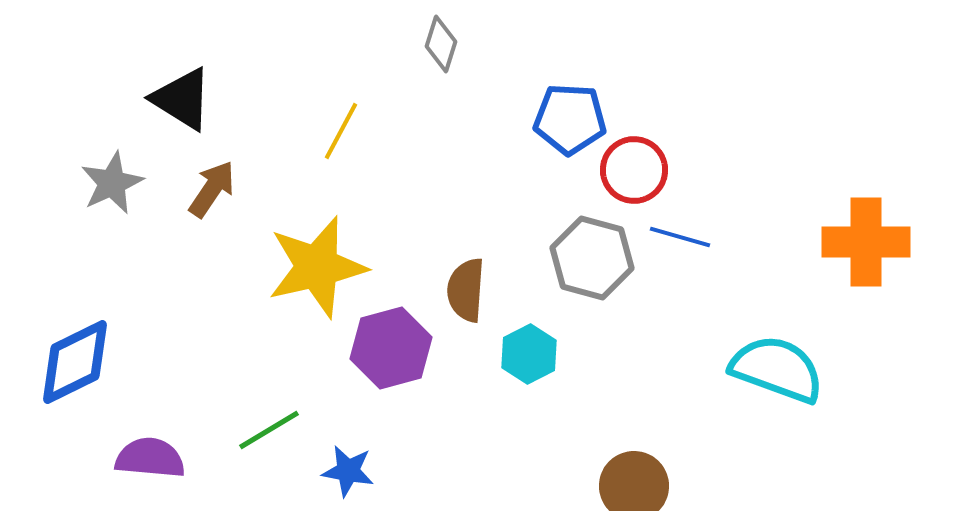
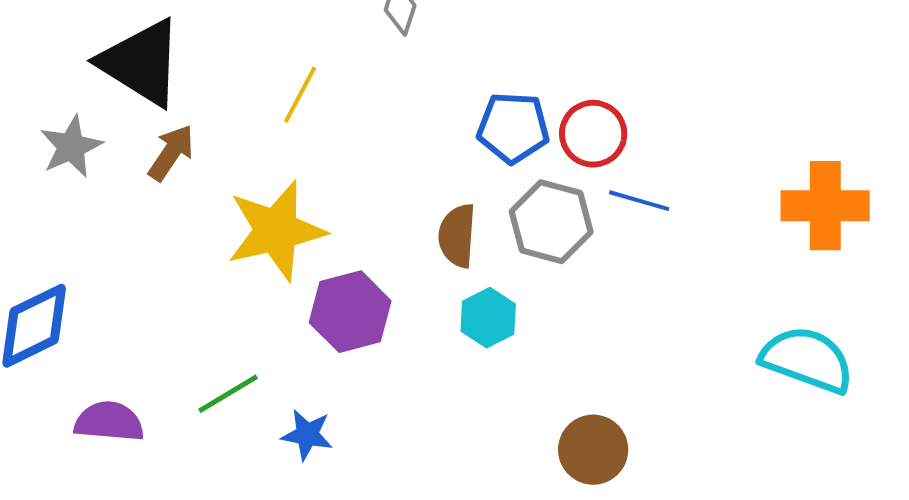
black triangle: (182, 99) -> (141, 63), size x1.4
blue pentagon: (570, 119) -> (513, 128), moved
brown semicircle: (466, 290) -> (457, 236), moved
cyan semicircle: (777, 369) -> (807, 360), moved

